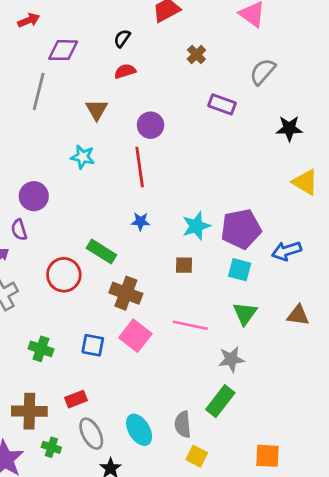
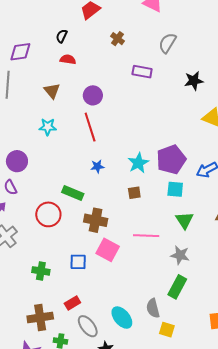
red semicircle: (125, 71) -> (68, 59), turned 35
gray star: (231, 359) -> (180, 255), turned 30

